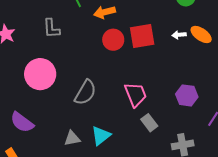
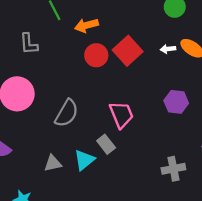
red square: (142, 36) -> (128, 51), turned -32
purple hexagon: (187, 95) -> (176, 102), moved
gray rectangle: (149, 123) -> (106, 144), moved

